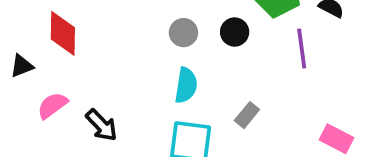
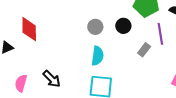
pink semicircle: (52, 105) -> (21, 83), moved, turned -36
gray rectangle: (247, 115) -> (144, 50), moved

